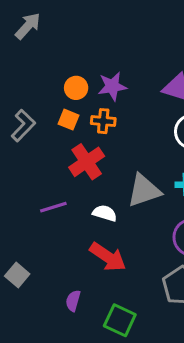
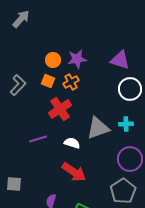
orange cross: (103, 121) -> (71, 82), turned -35
gray square: (17, 275) -> (14, 184), turned -35

